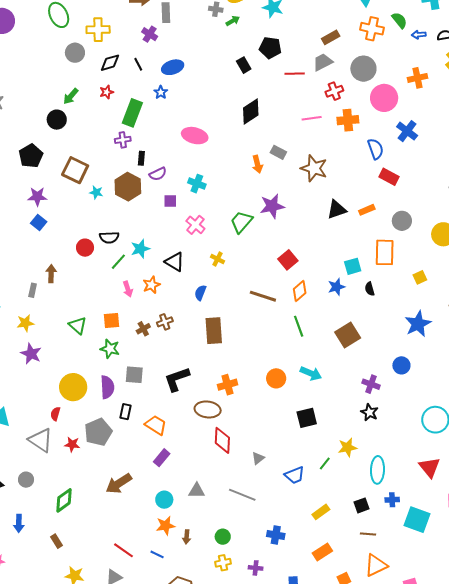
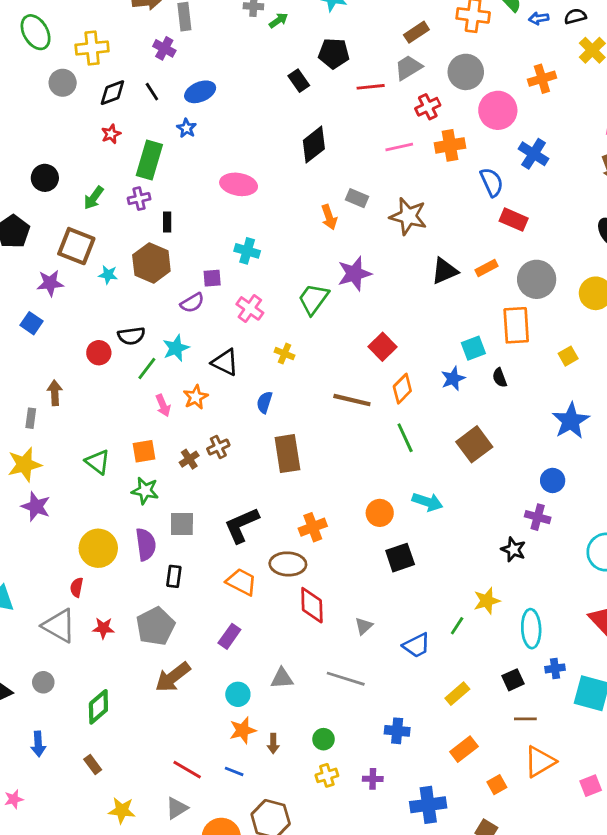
green arrow: (71, 96) -> (94, 198), moved
purple semicircle: (158, 174) -> (192, 303), moved
purple star: (37, 197) -> (50, 283), moved
gray circle: (402, 221) -> (537, 279), size x1.4
yellow star: (25, 323) -> (24, 465), size x1.4
purple cross: (371, 384) -> (538, 517), moved
black square: (307, 418) -> (400, 558), moved
orange trapezoid: (156, 425) -> (241, 582), moved
gray pentagon: (98, 432) -> (155, 626), moved

